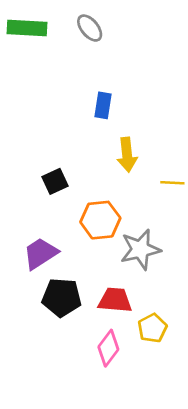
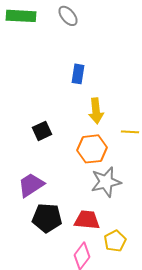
orange hexagon: (100, 220) -> (92, 149), moved

